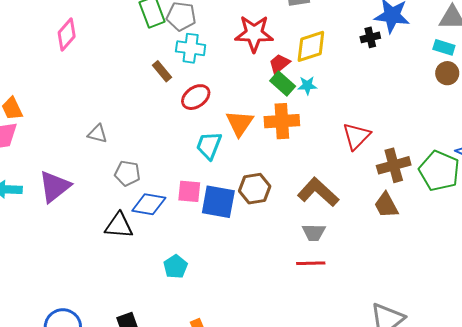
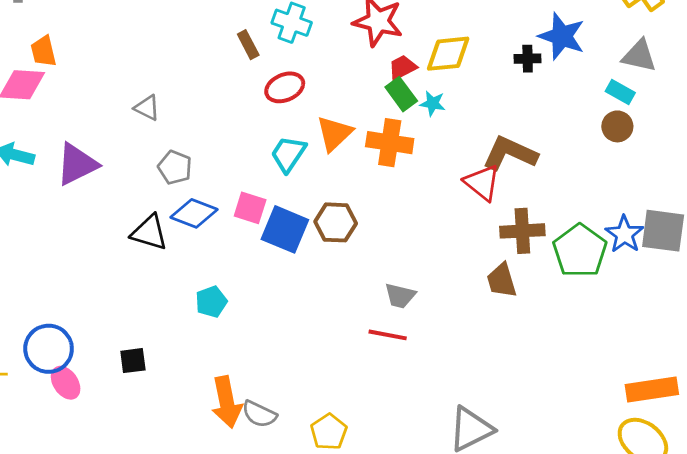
red triangle: (356, 136) -> (482, 183), turned -48
brown L-shape: (318, 192) -> (510, 153), moved, turned -30

